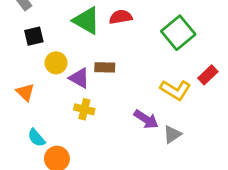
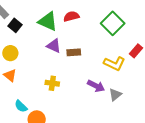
black square: (34, 36) -> (15, 25), moved, turned -32
yellow circle: (56, 63) -> (10, 53), moved
brown rectangle: (105, 67) -> (74, 52), moved
purple triangle: (79, 78) -> (54, 46), moved

